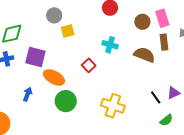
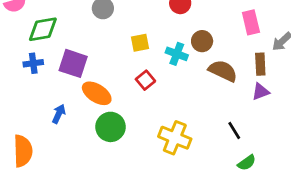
brown circle: (142, 22) -> (202, 41), moved
yellow square: (68, 31) -> (140, 43), moved
brown rectangle: (164, 42) -> (260, 64), moved
purple triangle: (174, 93) -> (261, 92), moved

